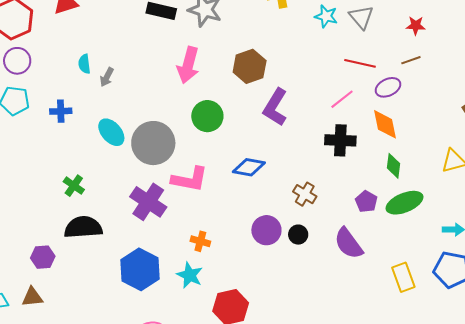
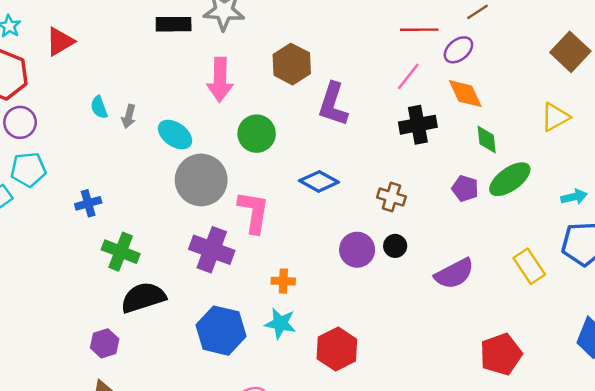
blue cross: (61, 111) -> (88, 203), moved
cyan ellipse: (111, 132) -> (175, 135), moved
blue diamond: (249, 167) -> (319, 181), turned 32
pink L-shape: (190, 179) -> (254, 212), turned -78
green cross: (74, 186) -> (121, 252), size x1.4
purple semicircle: (348, 243) -> (454, 274), moved, turned -68

